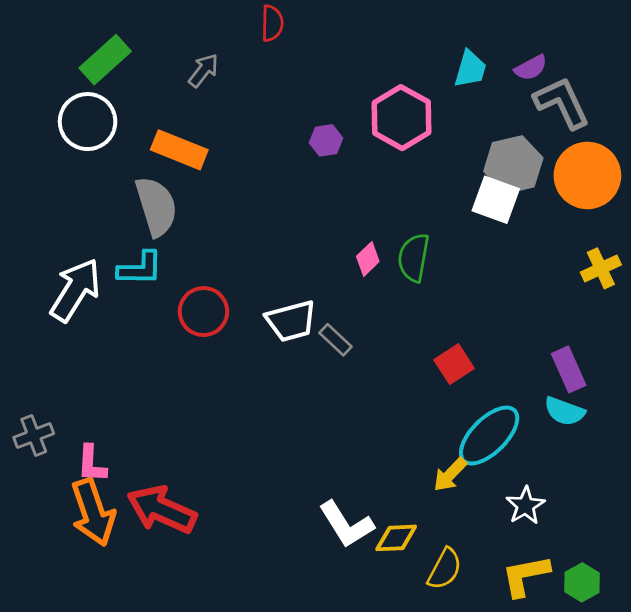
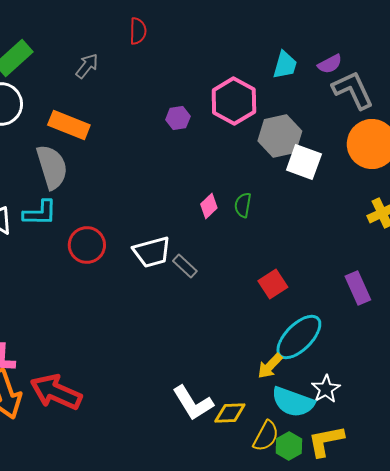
gray hexagon: (513, 165) -> (280, 136), moved
green semicircle: (414, 258) -> (243, 205), size x0.7
cyan semicircle: (565, 411) -> (293, 402), moved, size x1.4
green hexagon: (582, 582) -> (289, 446), moved

